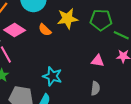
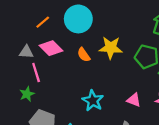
cyan star: (52, 76) -> (93, 101), moved

